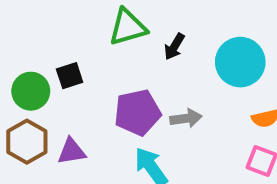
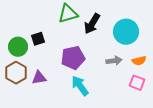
black arrow: (174, 47) -> (92, 24), size x1.5
gray arrow: (186, 118) -> (114, 61), moved

